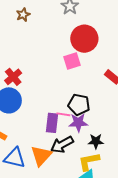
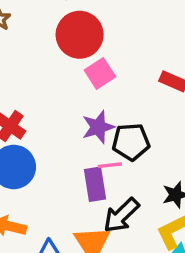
red circle: (84, 39) -> (80, 35), moved
purple star: (78, 123) -> (98, 127), moved

